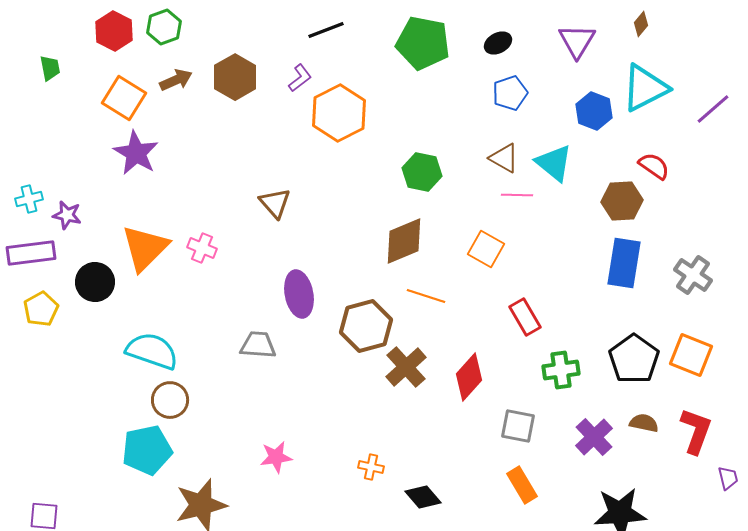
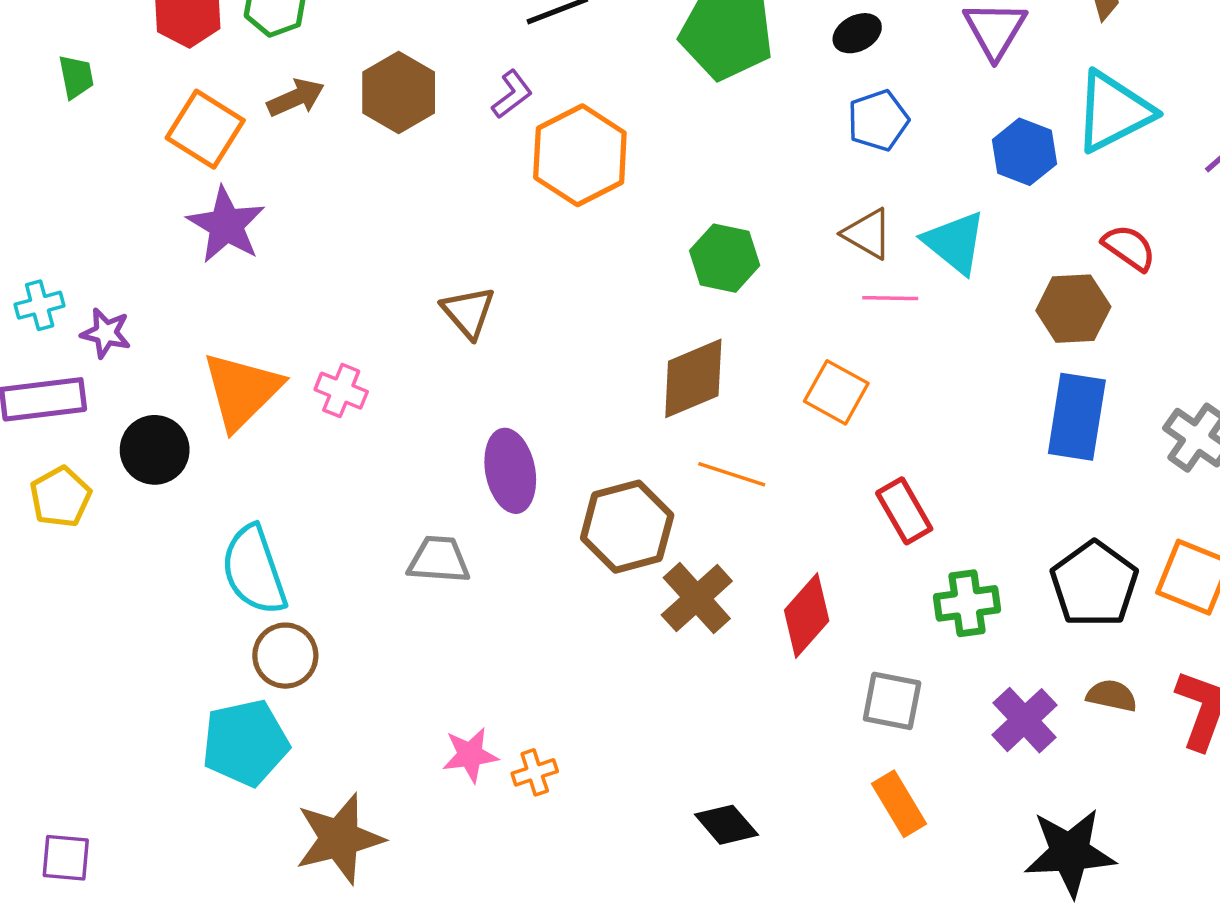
cyan semicircle: (152, 351) -> (254, 570), turned -128
orange cross: (371, 467) -> (535, 772), moved, turned -30

